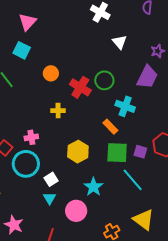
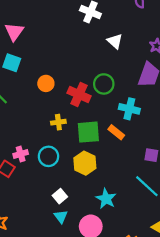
pink cross: (31, 137) -> (21, 154), moved
green square: (117, 153) -> (88, 132), moved
cyan circle: (26, 164) -> (48, 156), moved, size x0.7

